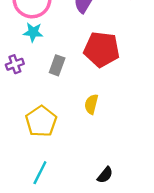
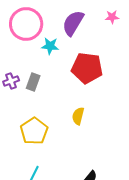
cyan star: (33, 32) -> (50, 46), moved
gray rectangle: (57, 65) -> (33, 82), moved

